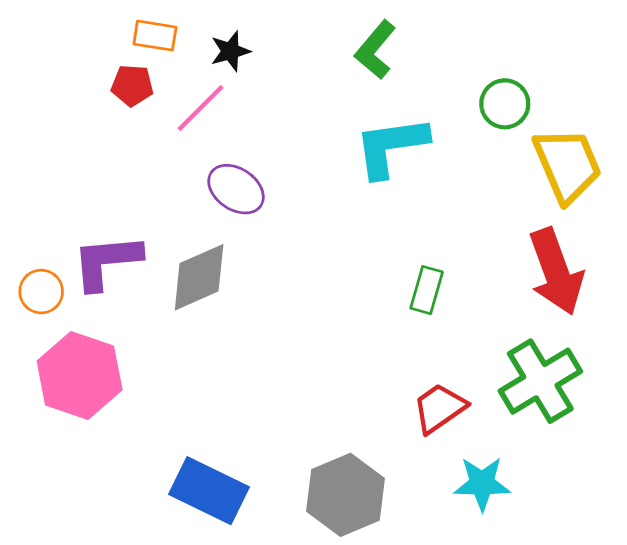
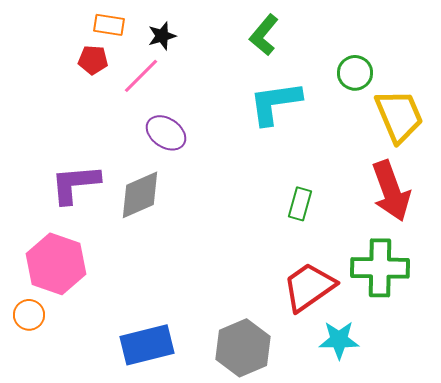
orange circle: (41, 292) -> (29, 315), moved
green cross: (540, 381) -> (380, 268), turned 32
red trapezoid: (439, 408) -> (309, 287), size x1.4
blue rectangle: (209, 491) -> (147, 345), turned -40

